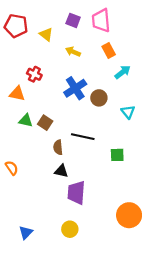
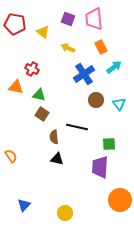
blue cross: (75, 88) -> (84, 74), moved
brown circle: (99, 98) -> (96, 100), moved
green triangle: (26, 121) -> (39, 95), moved
purple trapezoid: (76, 193) -> (100, 167), moved
blue triangle: (26, 232) -> (24, 205), moved

